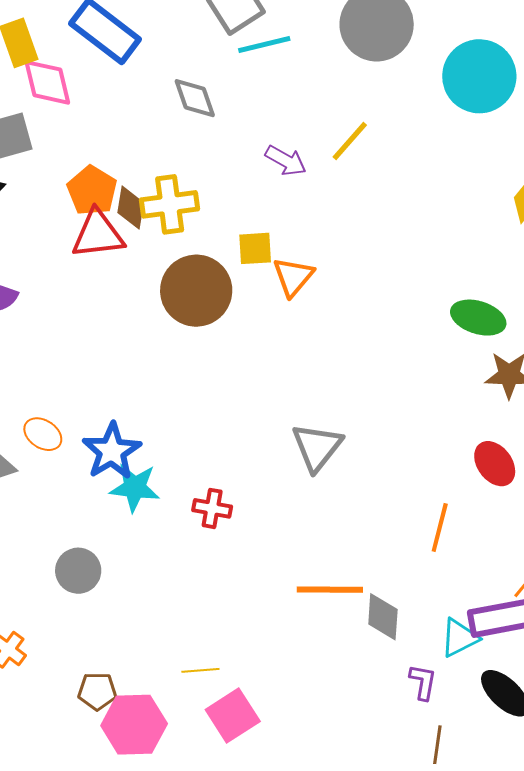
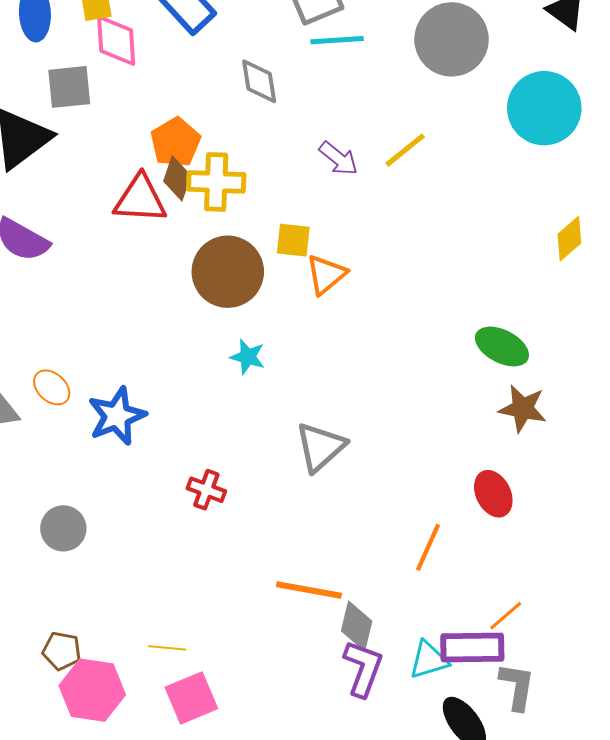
orange pentagon: (92, 191) -> (176, 142), moved
cyan star: (135, 487) -> (248, 357), moved, size x0.7
purple L-shape: (423, 682) -> (363, 668), moved, size x1.5

